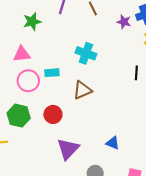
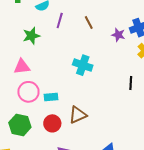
cyan rectangle: (52, 73) -> (51, 97), moved
brown triangle: (82, 90) -> (78, 115), moved

